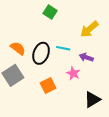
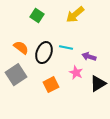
green square: (50, 12) -> (37, 16), moved
yellow arrow: (89, 29) -> (75, 15), moved
black triangle: (92, 100) -> (98, 84), moved

